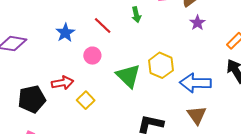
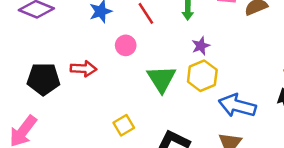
purple star: (197, 23) -> (201, 46), moved
yellow square: (86, 100) -> (124, 125), moved

